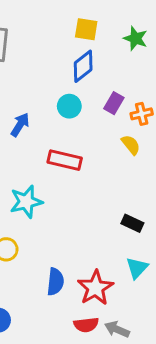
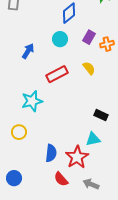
yellow semicircle: (131, 145) -> (89, 68), moved
red rectangle: (65, 160) -> (57, 74), turned -40
cyan triangle: (137, 268) -> (93, 139), moved, turned 35
red semicircle: (86, 325) -> (61, 179), moved, turned 56

